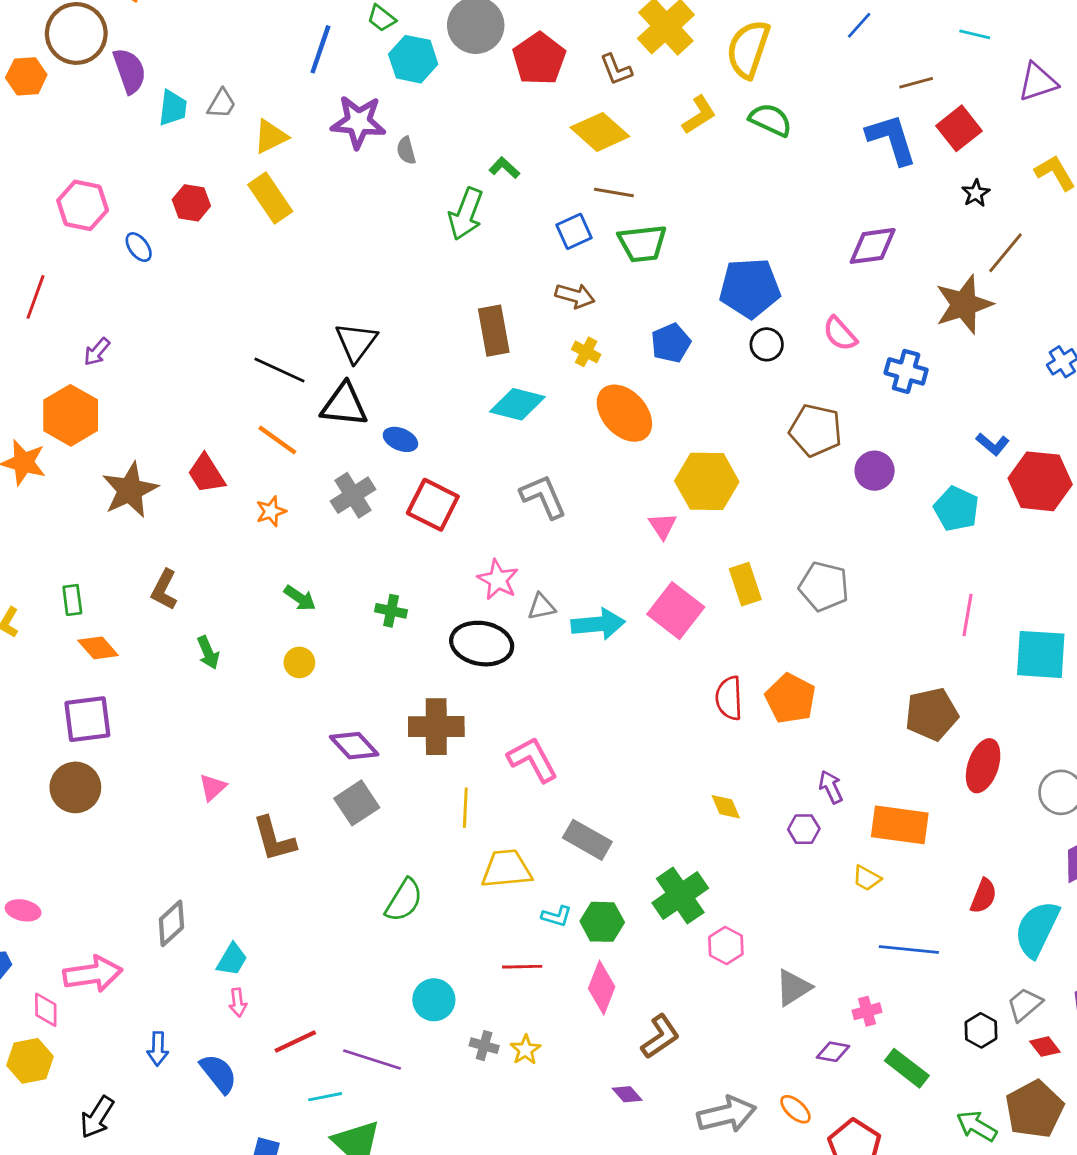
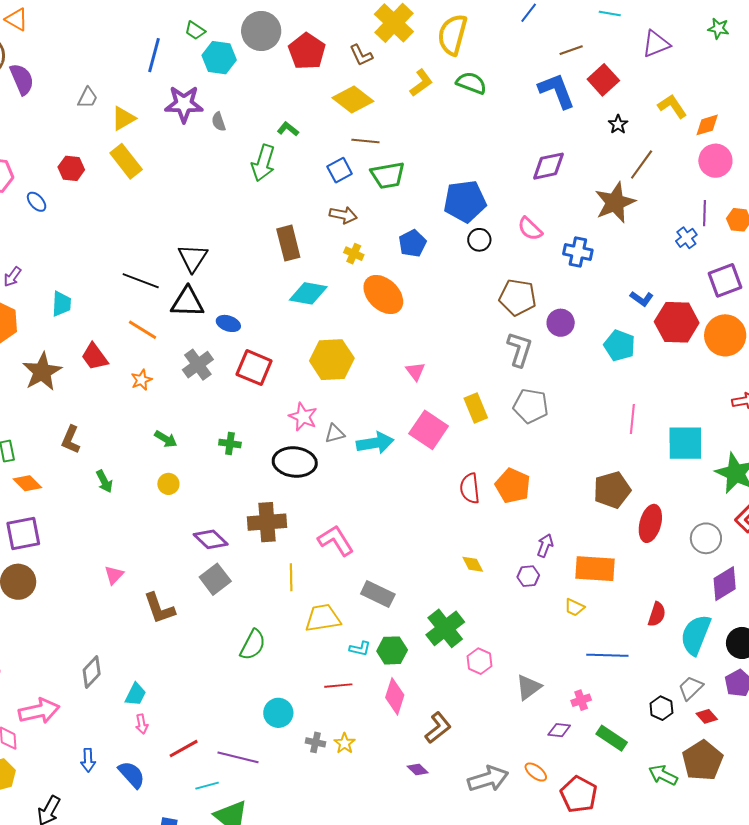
cyan trapezoid: (173, 108) -> (61, 304), moved
yellow hexagon: (707, 481) -> (332, 360), moved
gray L-shape: (543, 497) -> (520, 349), moved, turned 45
purple arrow: (831, 787) -> (545, 545), turned 50

